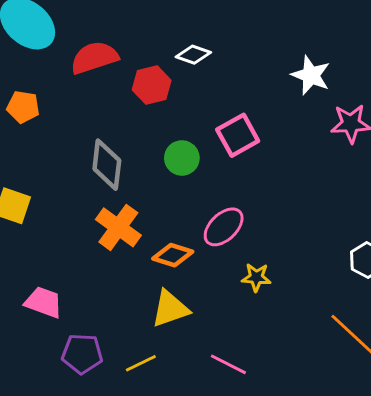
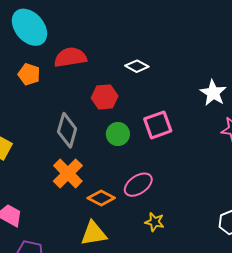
red hexagon: (152, 85) -> (105, 97), moved
orange pentagon: (23, 107) -> (29, 74), moved

